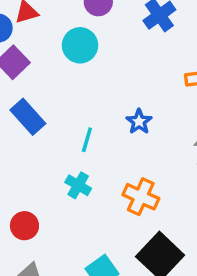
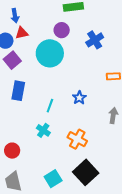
cyan circle: (80, 45) -> (50, 53), size x1.4
blue rectangle: (28, 117) -> (18, 91), turned 48

